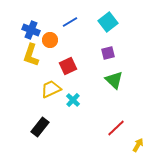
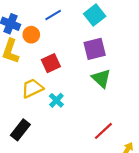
purple square: (108, 53) -> (95, 49), size x1.5

